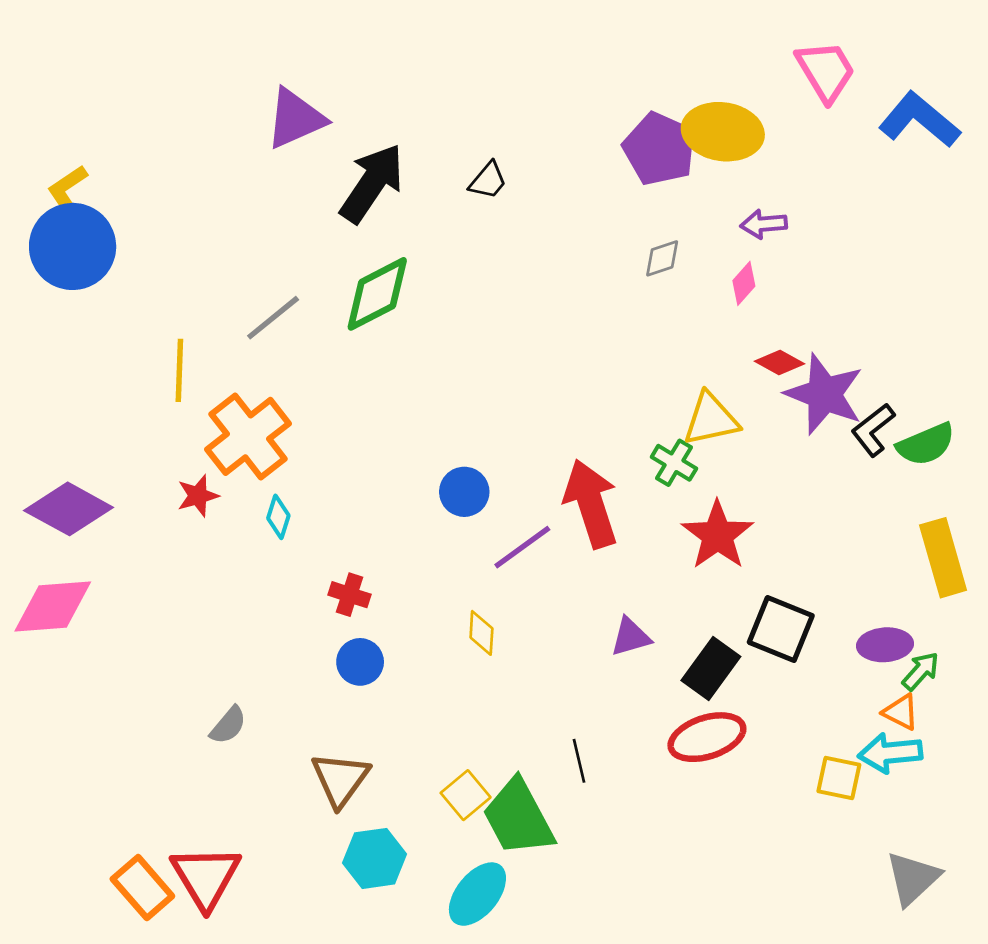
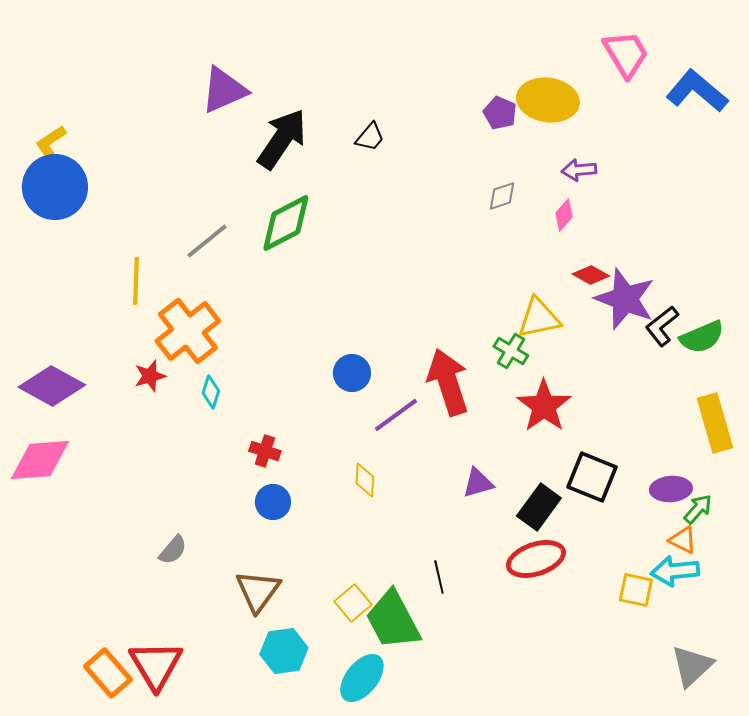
purple pentagon: (659, 149) -> (500, 113), size x0.6

